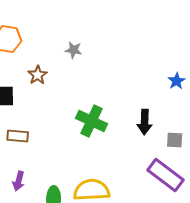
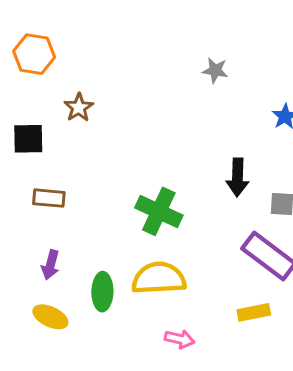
gray star: (74, 50) -> (215, 70), moved
green cross: (92, 121) -> (159, 211), moved

